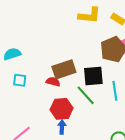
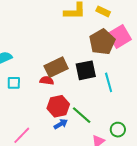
green line: (86, 95) -> (82, 115), moved
blue arrow: (62, 127) -> (61, 124), turned 64

